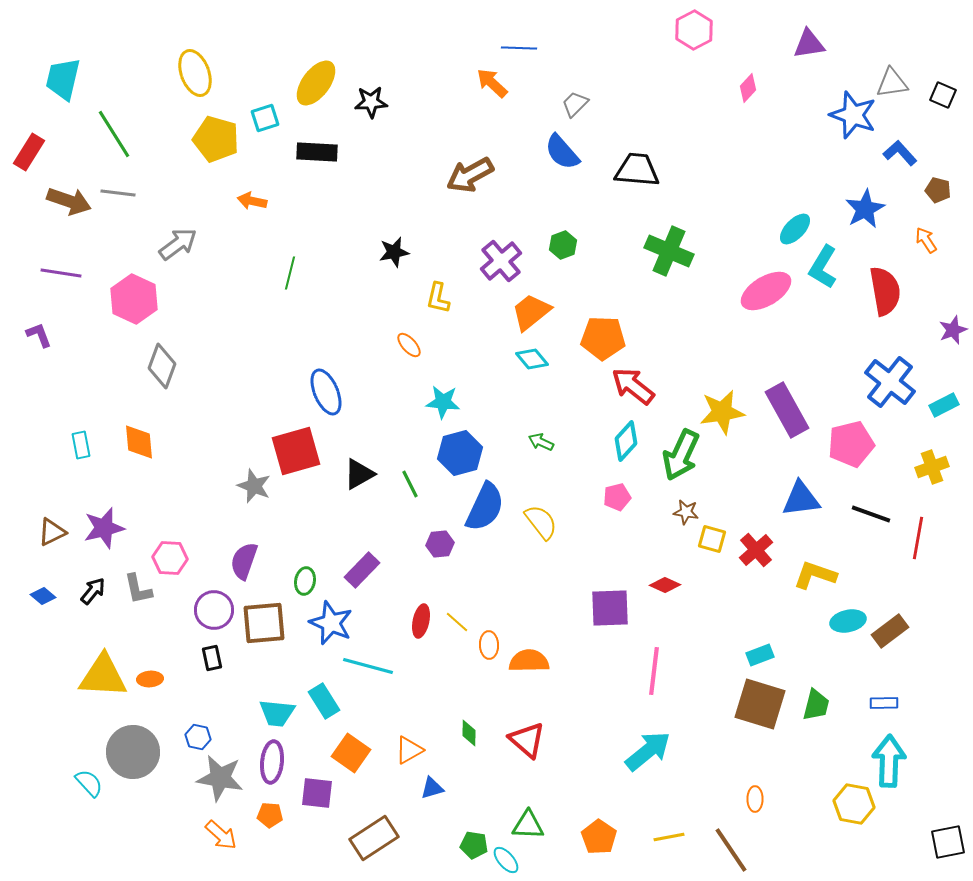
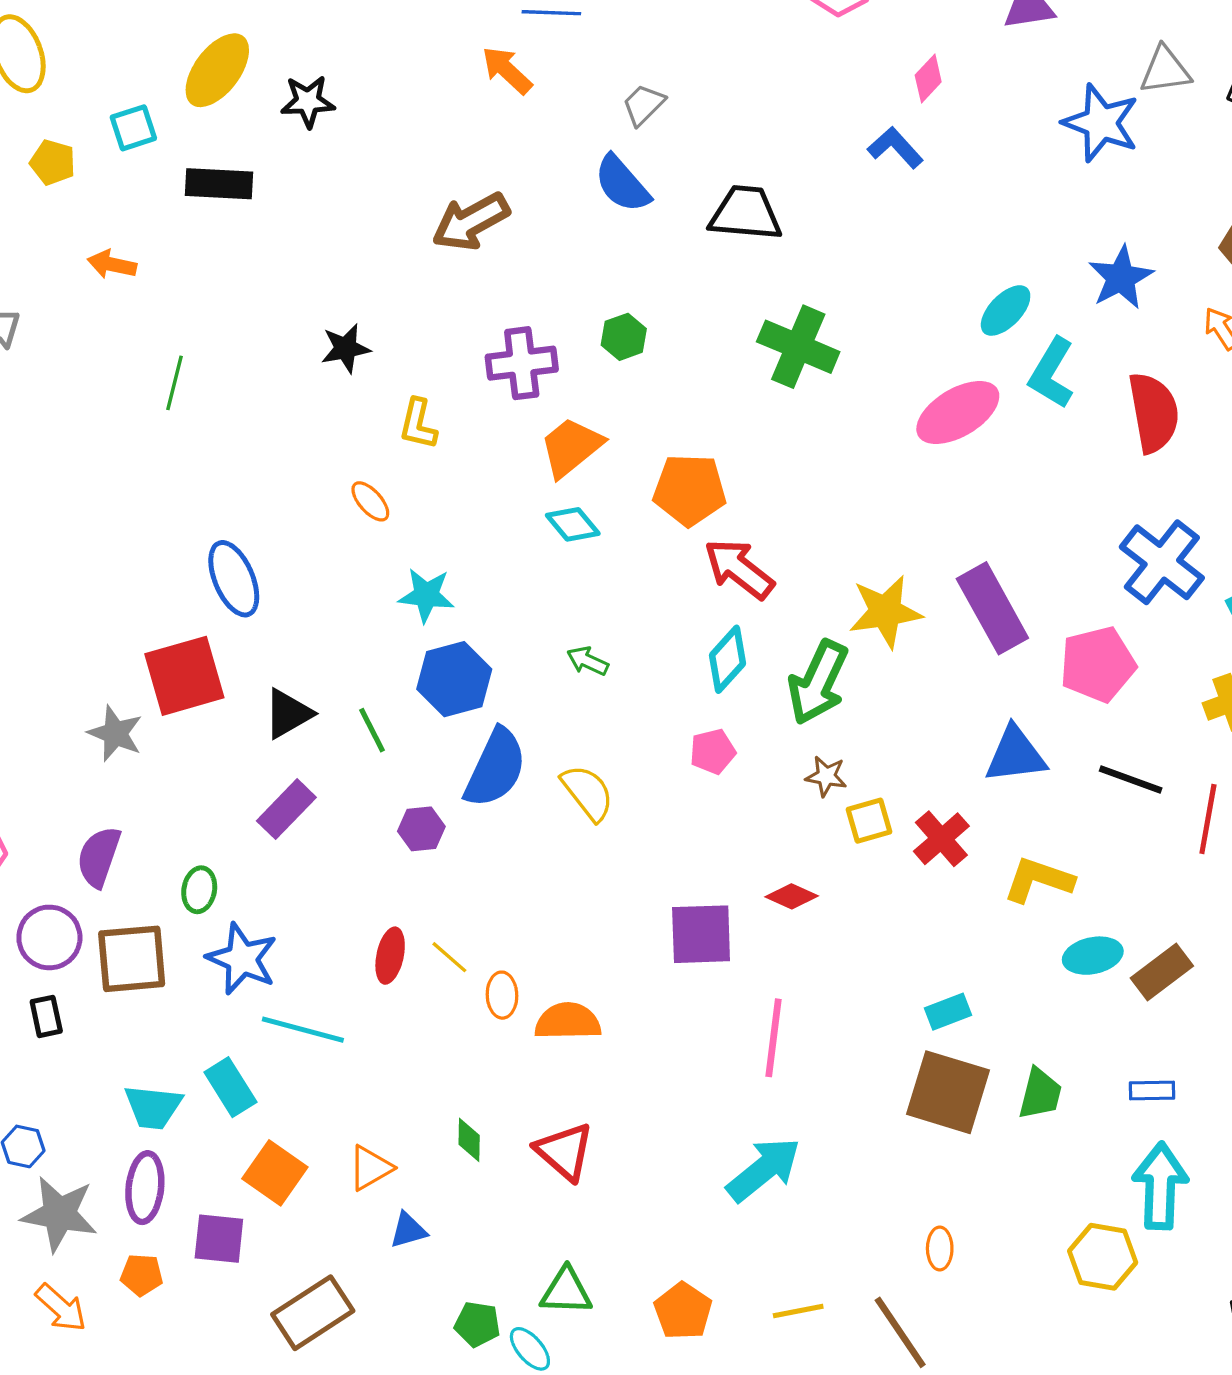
yellow pentagon: (216, 139) -> (53, 162), size x0.6
blue L-shape: (900, 153) -> (895, 148), moved
purple cross: (501, 261) -> (522, 363), turned 33
yellow square: (712, 539) -> (869, 821), turned -32
purple rectangle: (362, 570) -> (286, 809), moved

